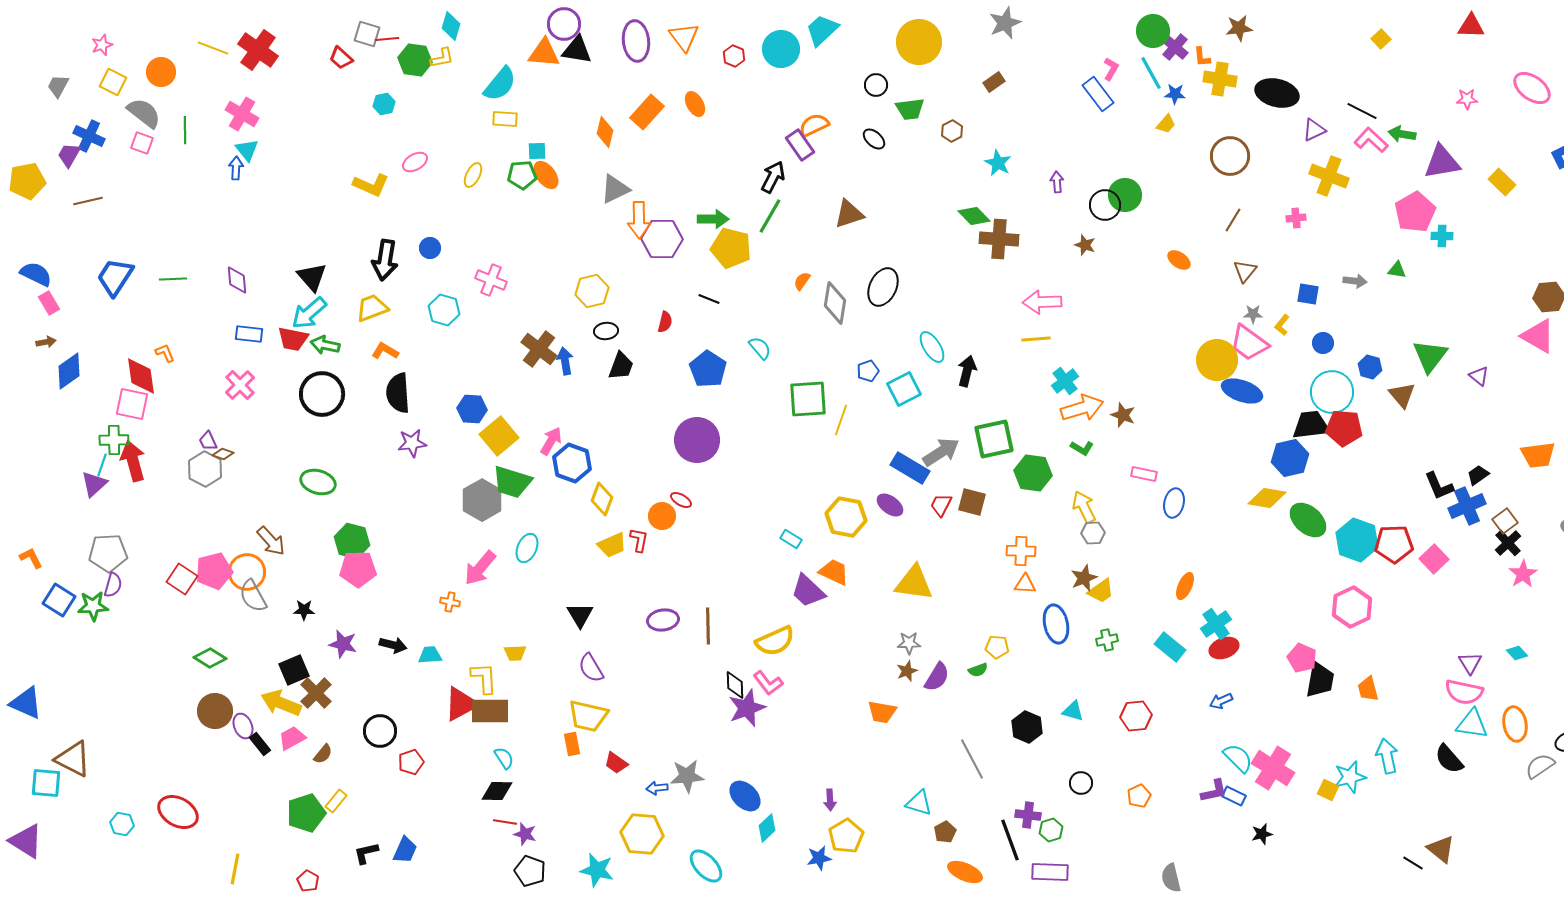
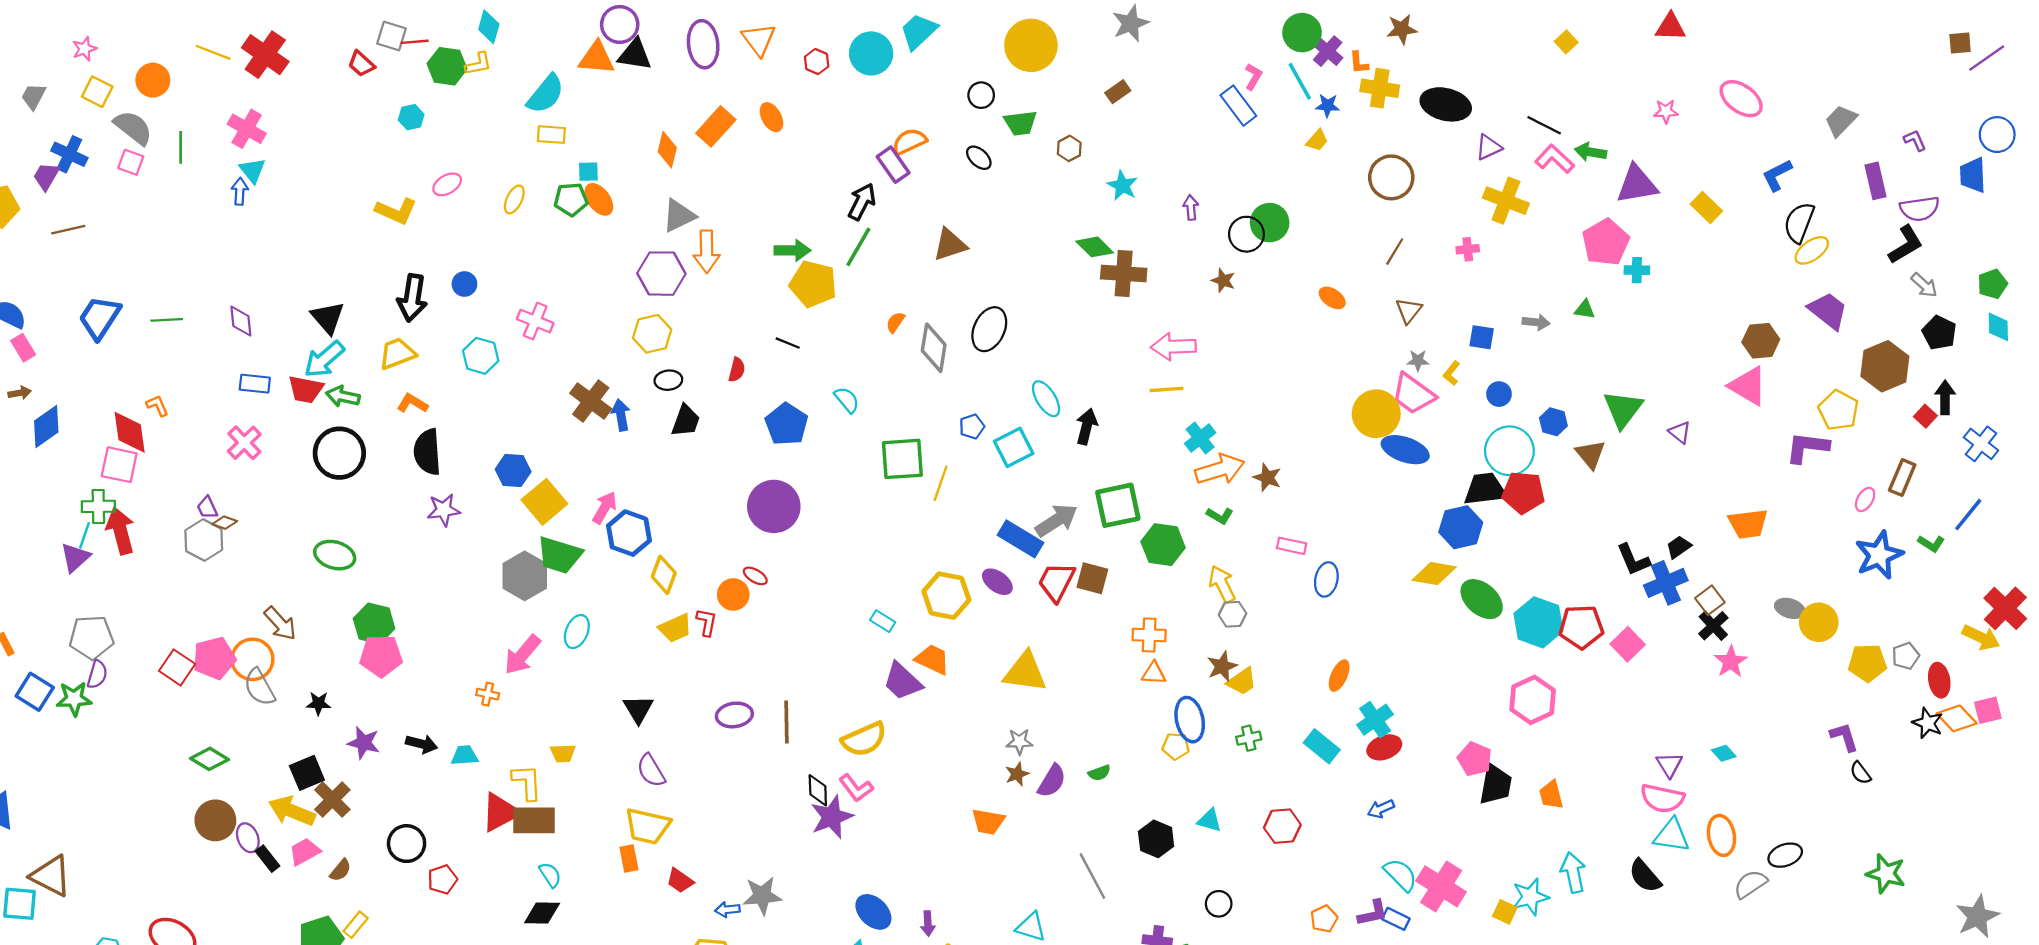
purple hexagon: (662, 239) -> (661, 274), moved
red trapezoid: (941, 505) -> (1056, 582), size x1.5
yellow pentagon: (997, 647) -> (1176, 746), moved
blue ellipse: (745, 796) -> (873, 912), moved
orange pentagon: (1139, 796) -> (1324, 919), moved

